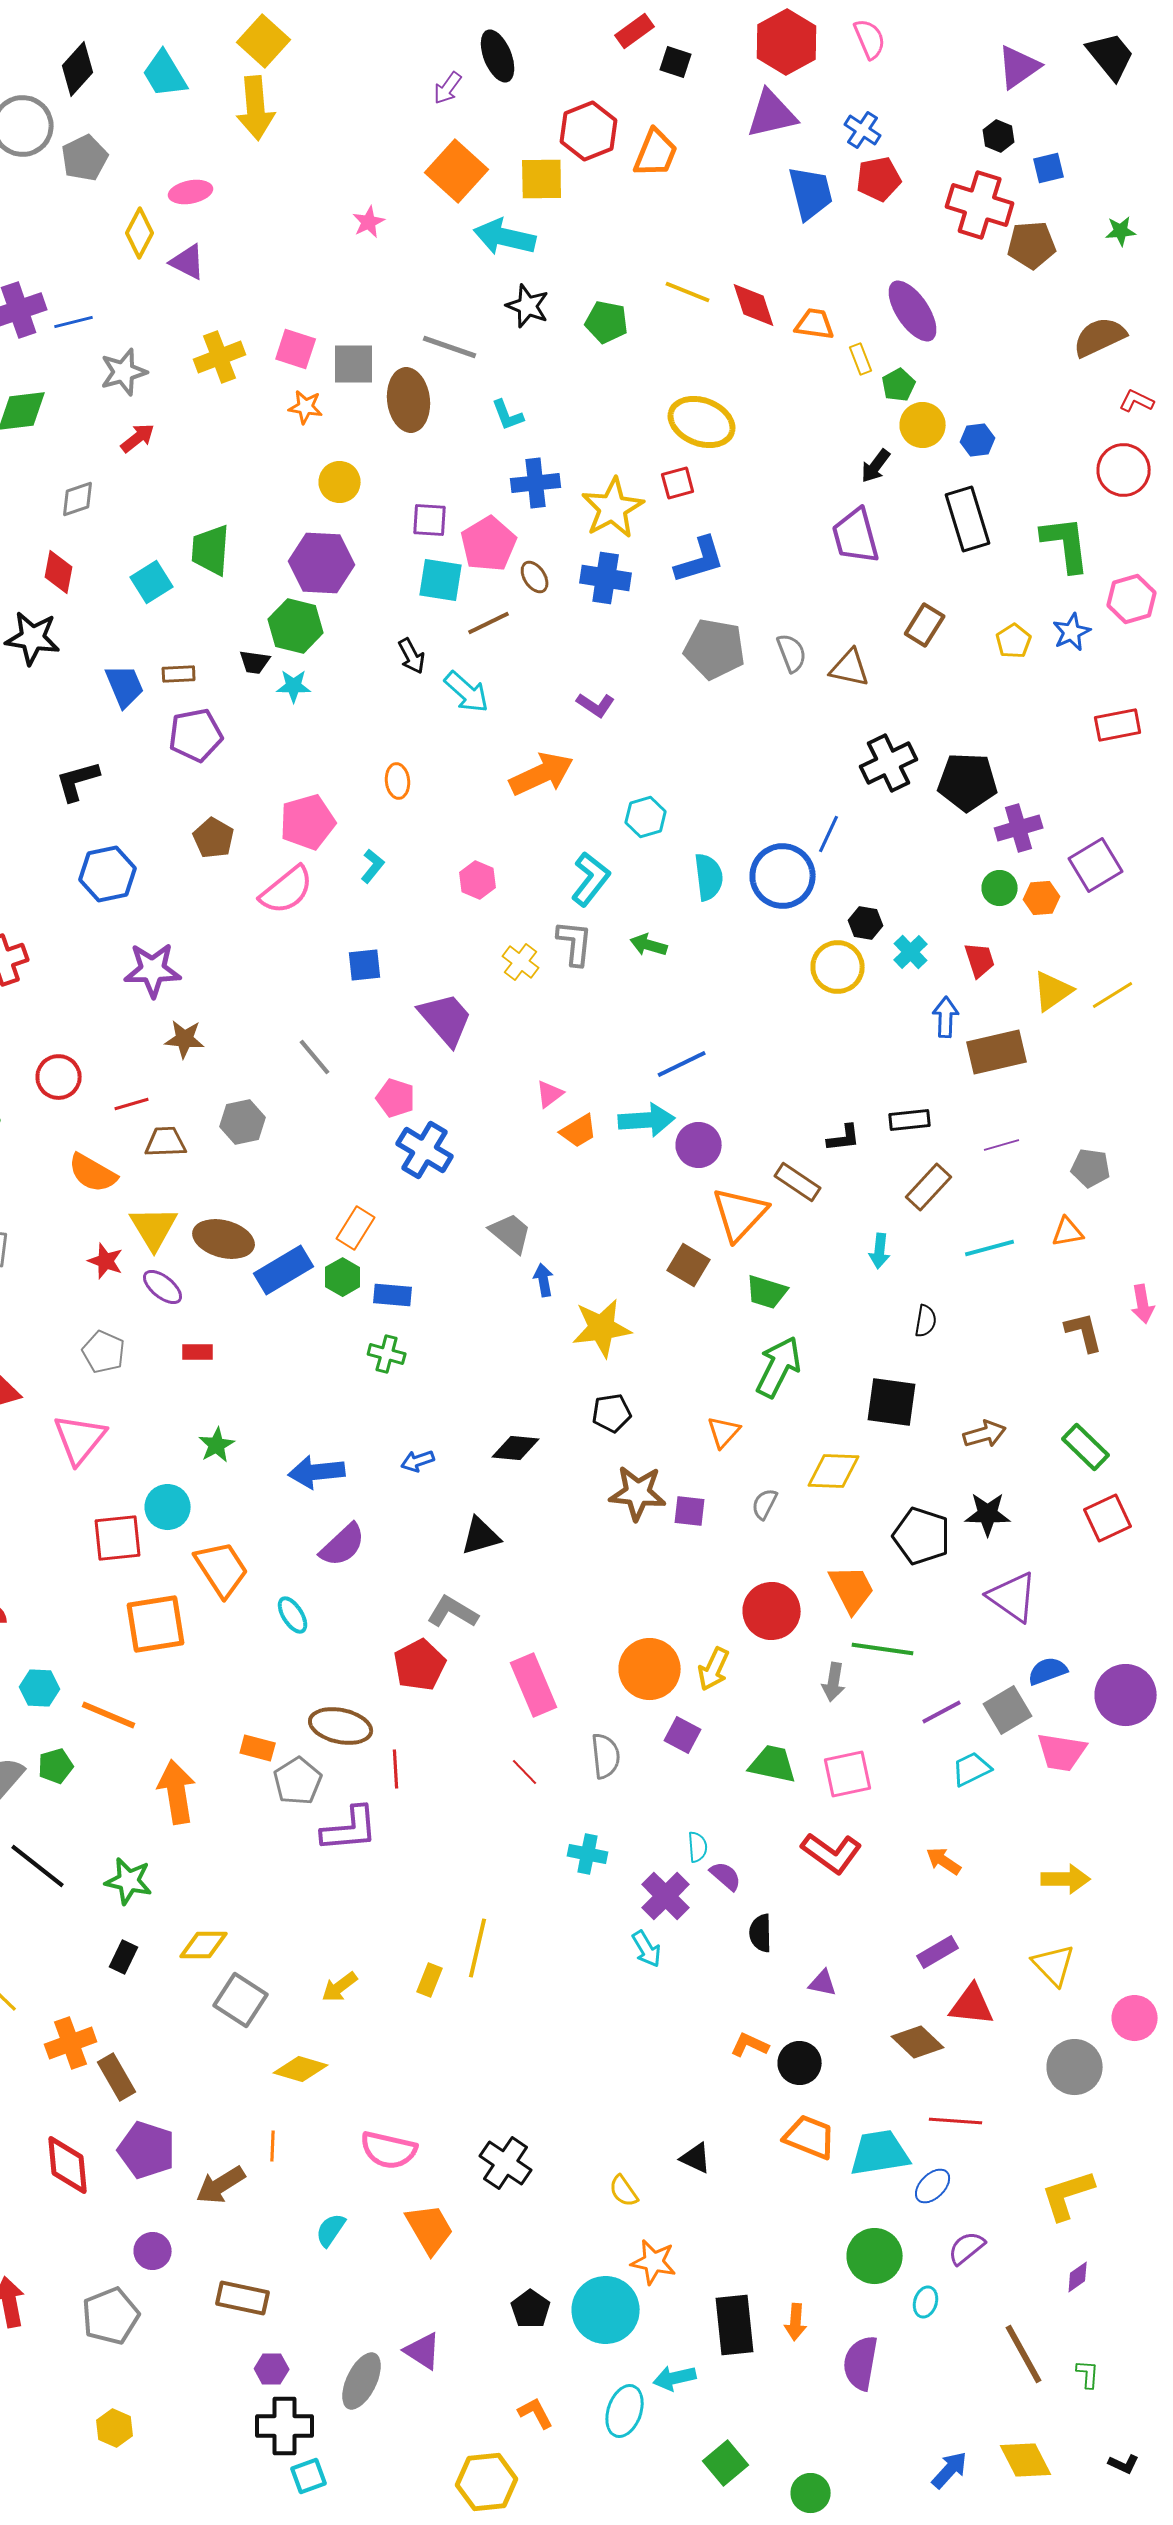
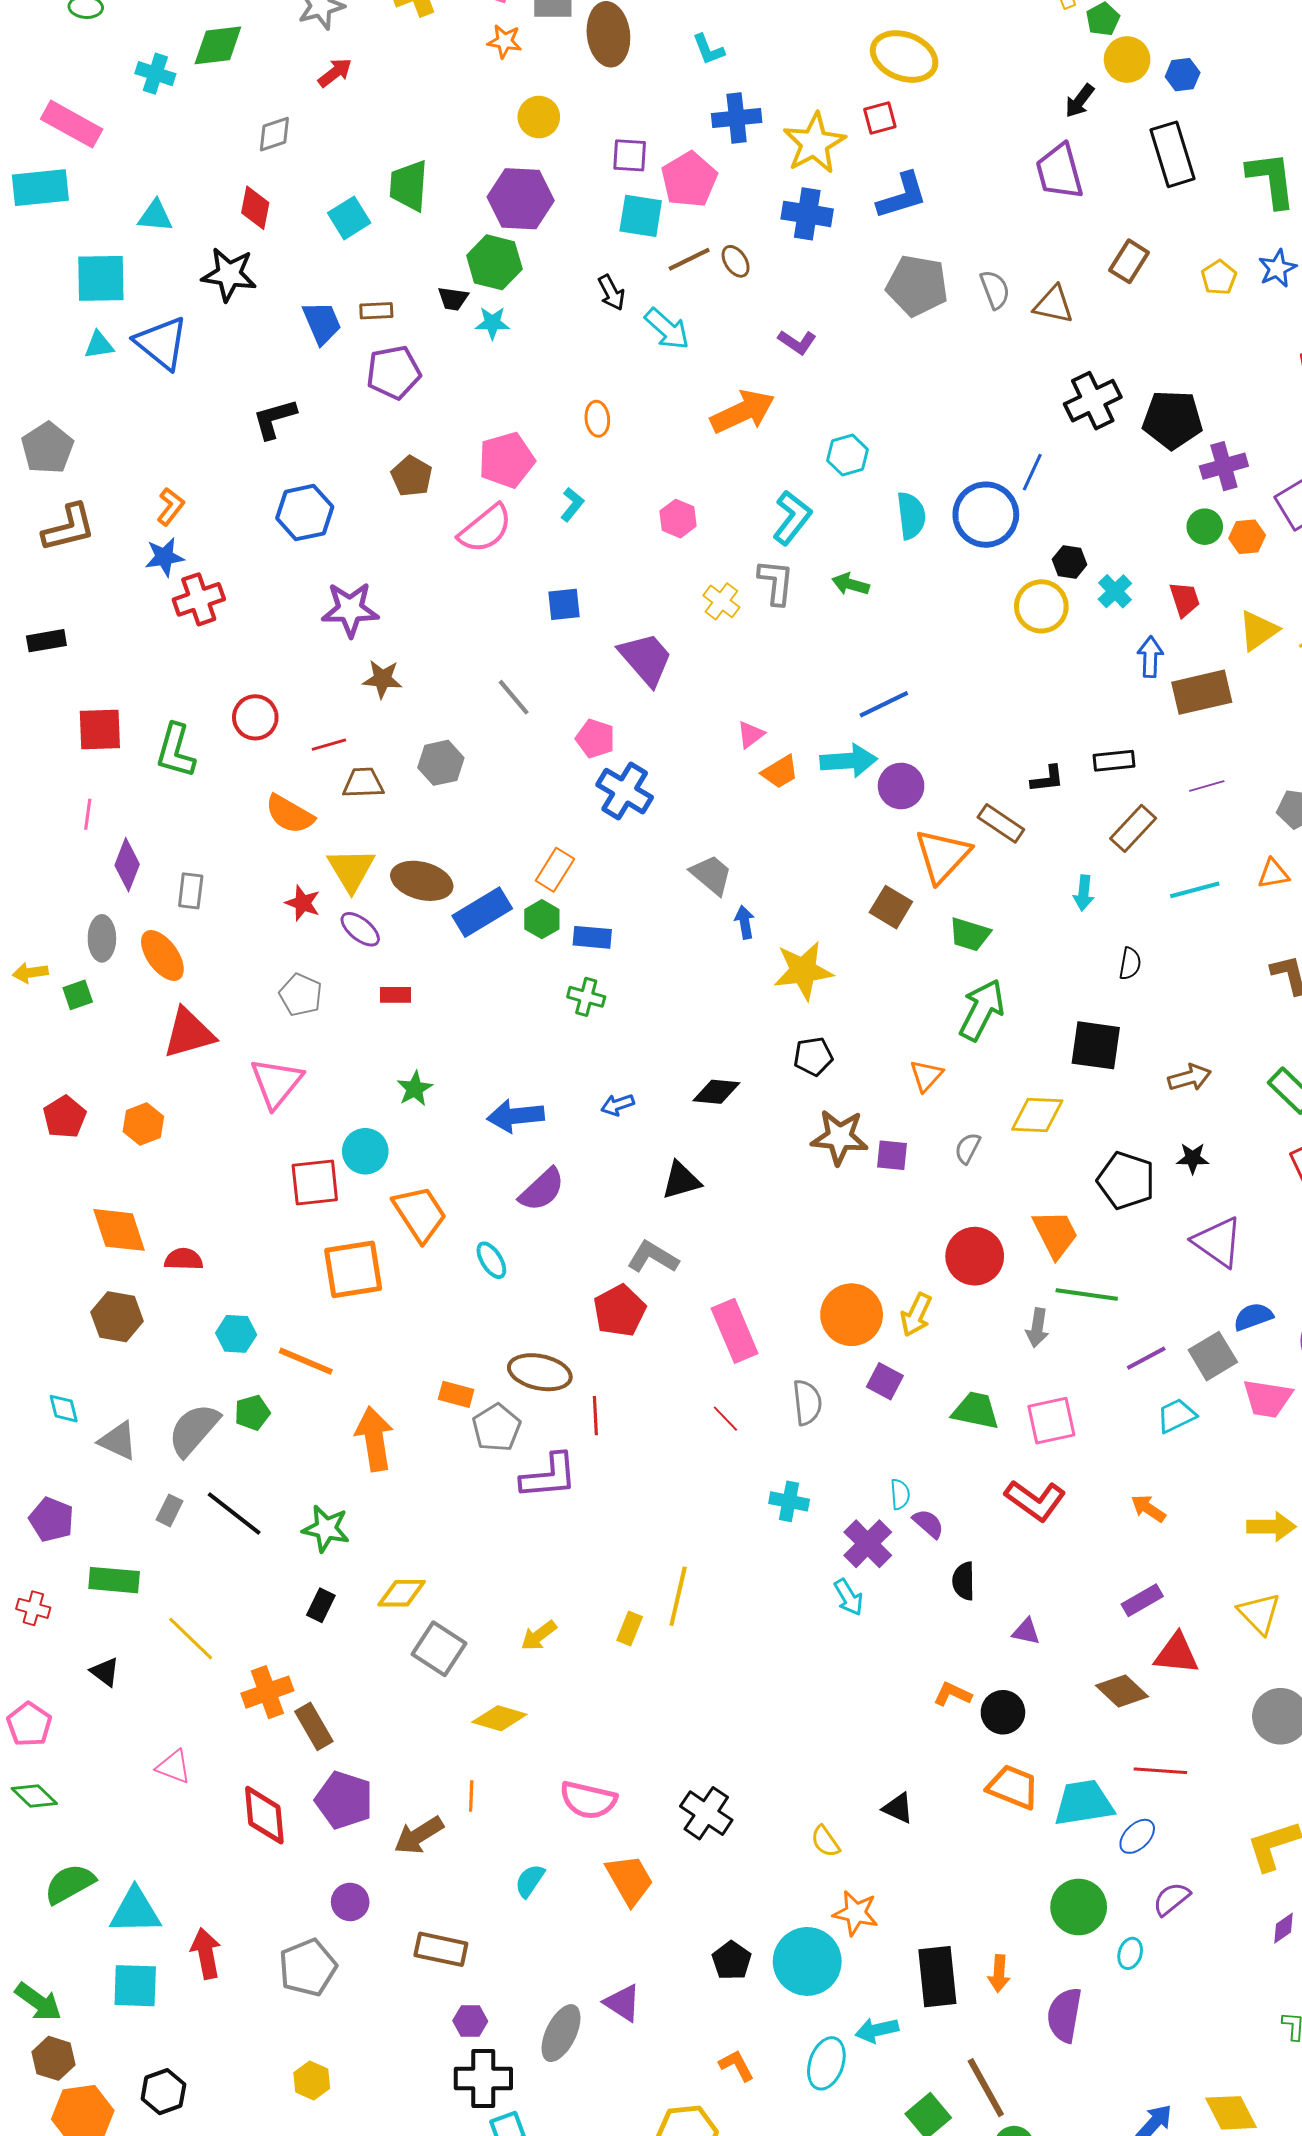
brown ellipse: (535, 577) -> (736, 261), moved
black star: (988, 1514) -> (1193, 1158), size x0.7
brown line: (1024, 2354) -> (986, 2088), moved

